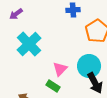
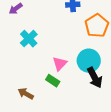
cyan cross: (29, 44) -> (29, 39), size x0.7

